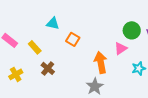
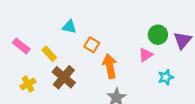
orange arrow: (101, 62) -> (110, 66), moved
brown cross: (48, 68) -> (64, 77), size x1.5

